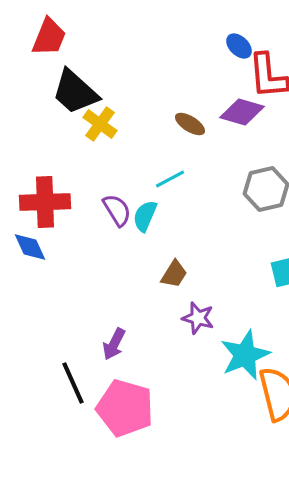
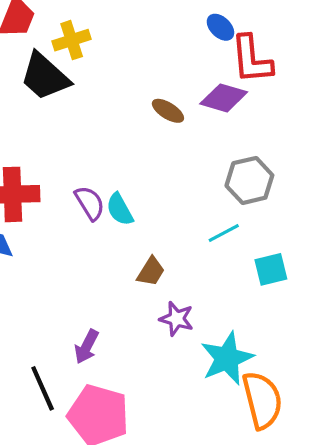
yellow cross: (100, 124) -> (72, 40), moved, turned 36
cyan line: (170, 179) -> (224, 233), moved
cyan semicircle: (145, 216) -> (120, 209), turned -52

